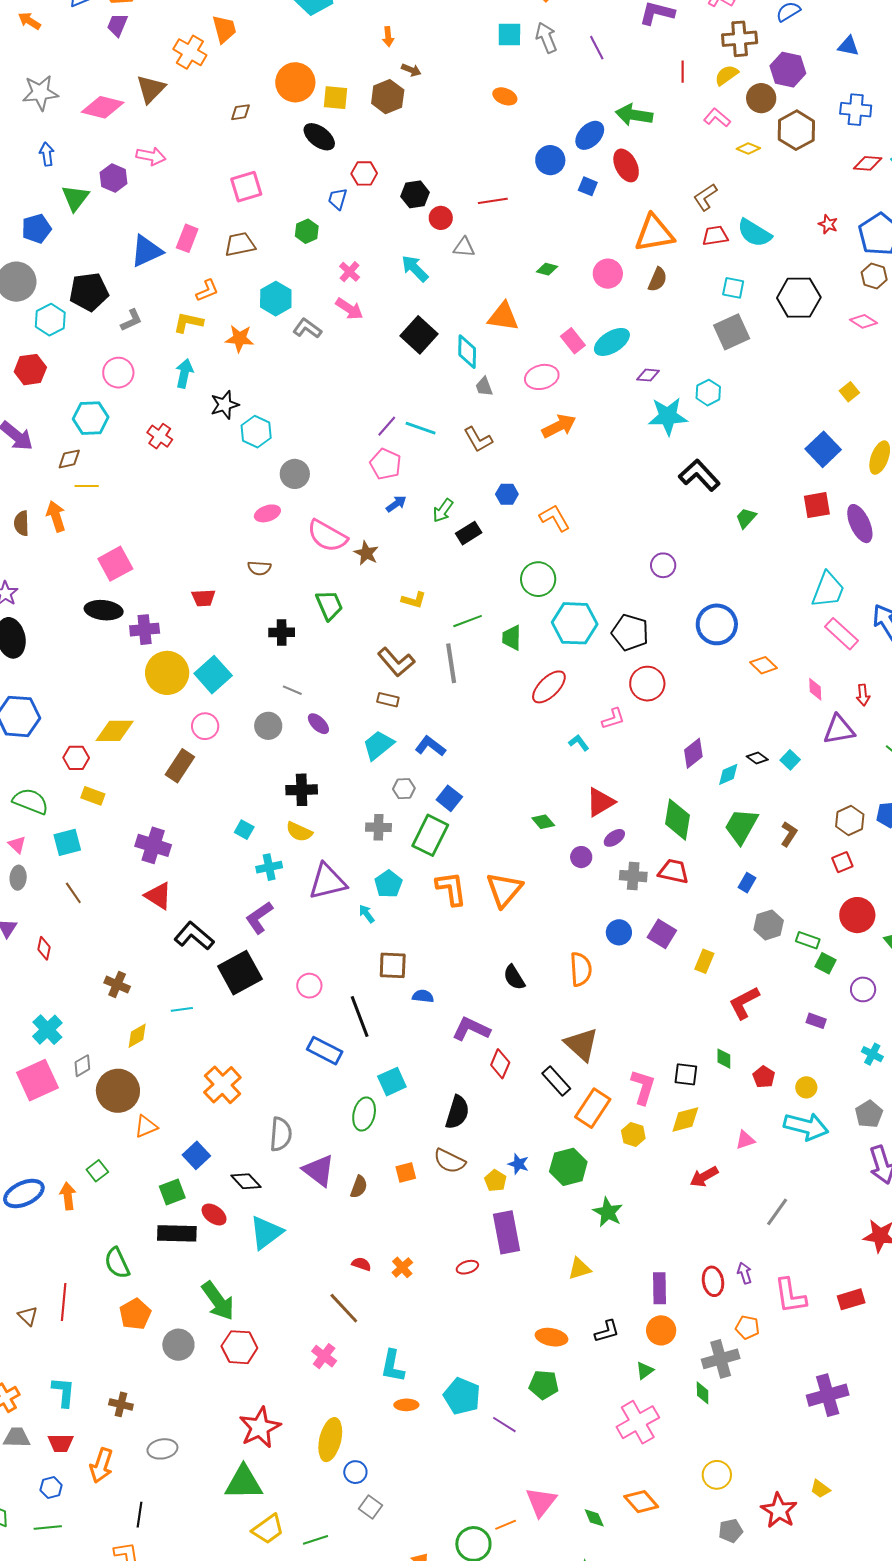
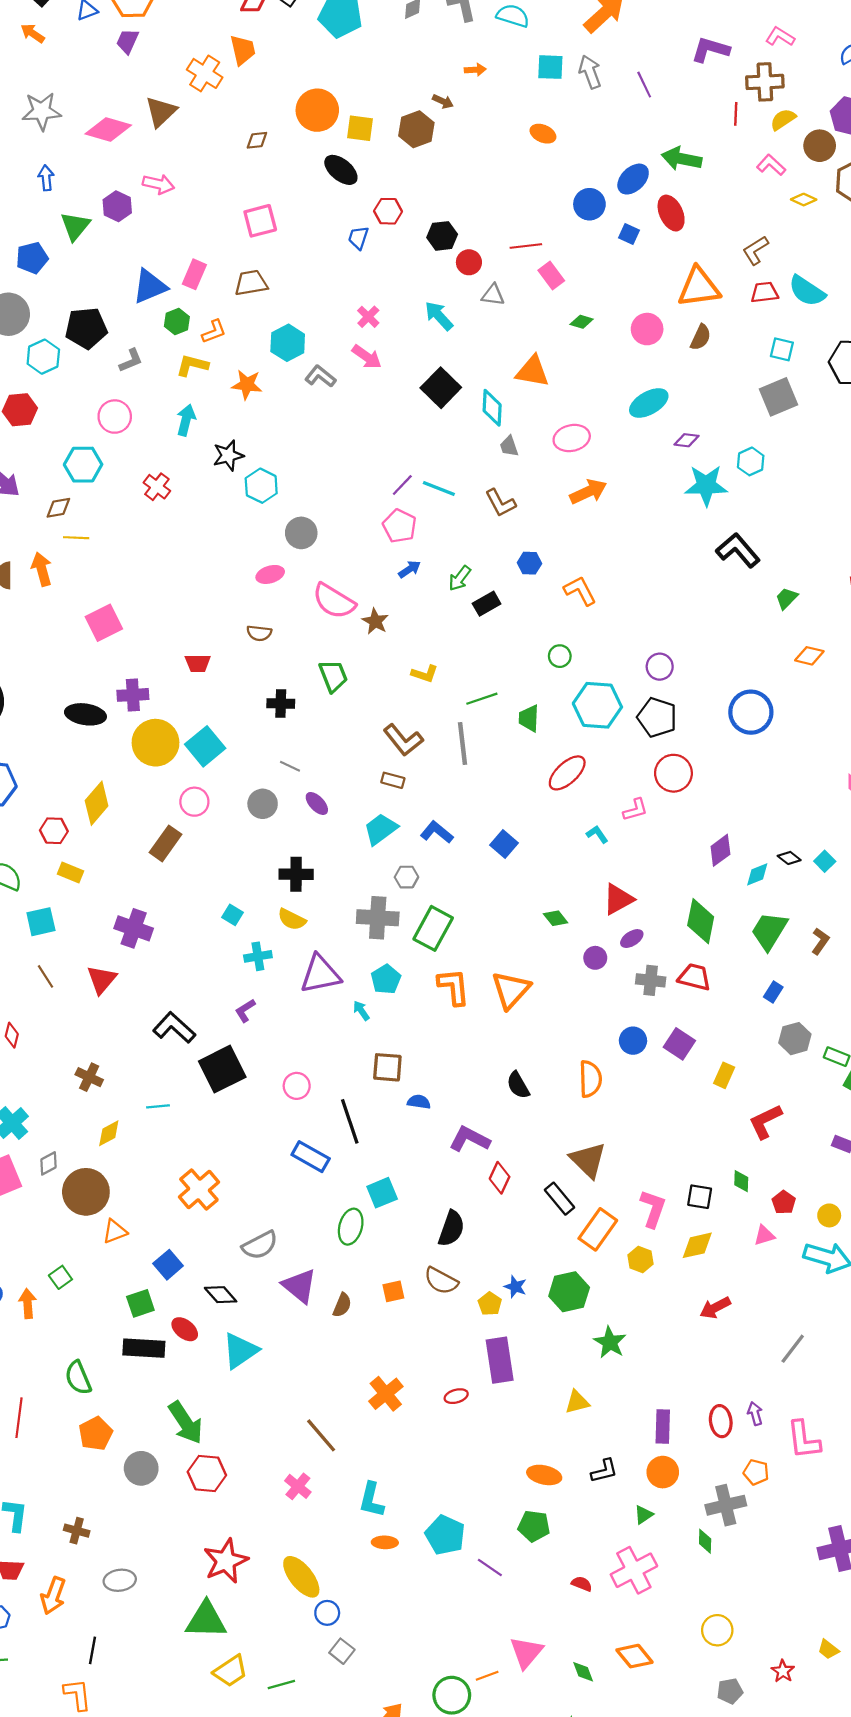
orange arrow: (388, 37) -> (475, 70), moved, turned -90
brown cross: (740, 39) -> (765, 82), moved
green hexagon: (307, 231) -> (177, 321), moved
pink rectangle: (573, 341) -> (551, 275), moved
purple circle: (663, 565) -> (660, 667), moved
green circle: (538, 579) -> (560, 656), size x0.6
black ellipse: (104, 610) -> (85, 714), moved
orange diamond: (764, 665) -> (809, 656), moved, turned -32
yellow diamond: (115, 731) -> (97, 803), turned -51
blue square: (449, 798) -> (504, 844), moved
gray cross: (379, 827) -> (378, 918), size x1.5
red triangle: (158, 896) -> (102, 980), moved, turned 36
purple L-shape: (259, 918) -> (245, 1010), size x0.7
gray semicircle: (281, 1134) -> (260, 1245), turned 56
pink triangle: (745, 1140) -> (764, 1235), moved
red semicircle: (361, 1264) -> (582, 1584), moved
orange cross: (402, 1267) -> (386, 1394), size x1.5
yellow ellipse: (330, 1440) -> (301, 1577), turned -54
red star: (779, 1511) -> (783, 1671), size x0.6

